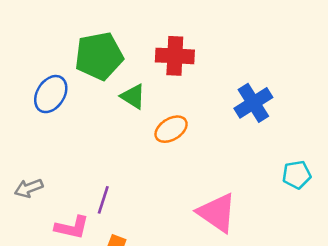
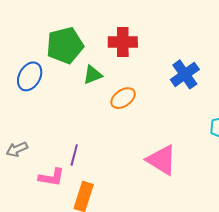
green triangle: (133, 97) -> (93, 75), turned -50

